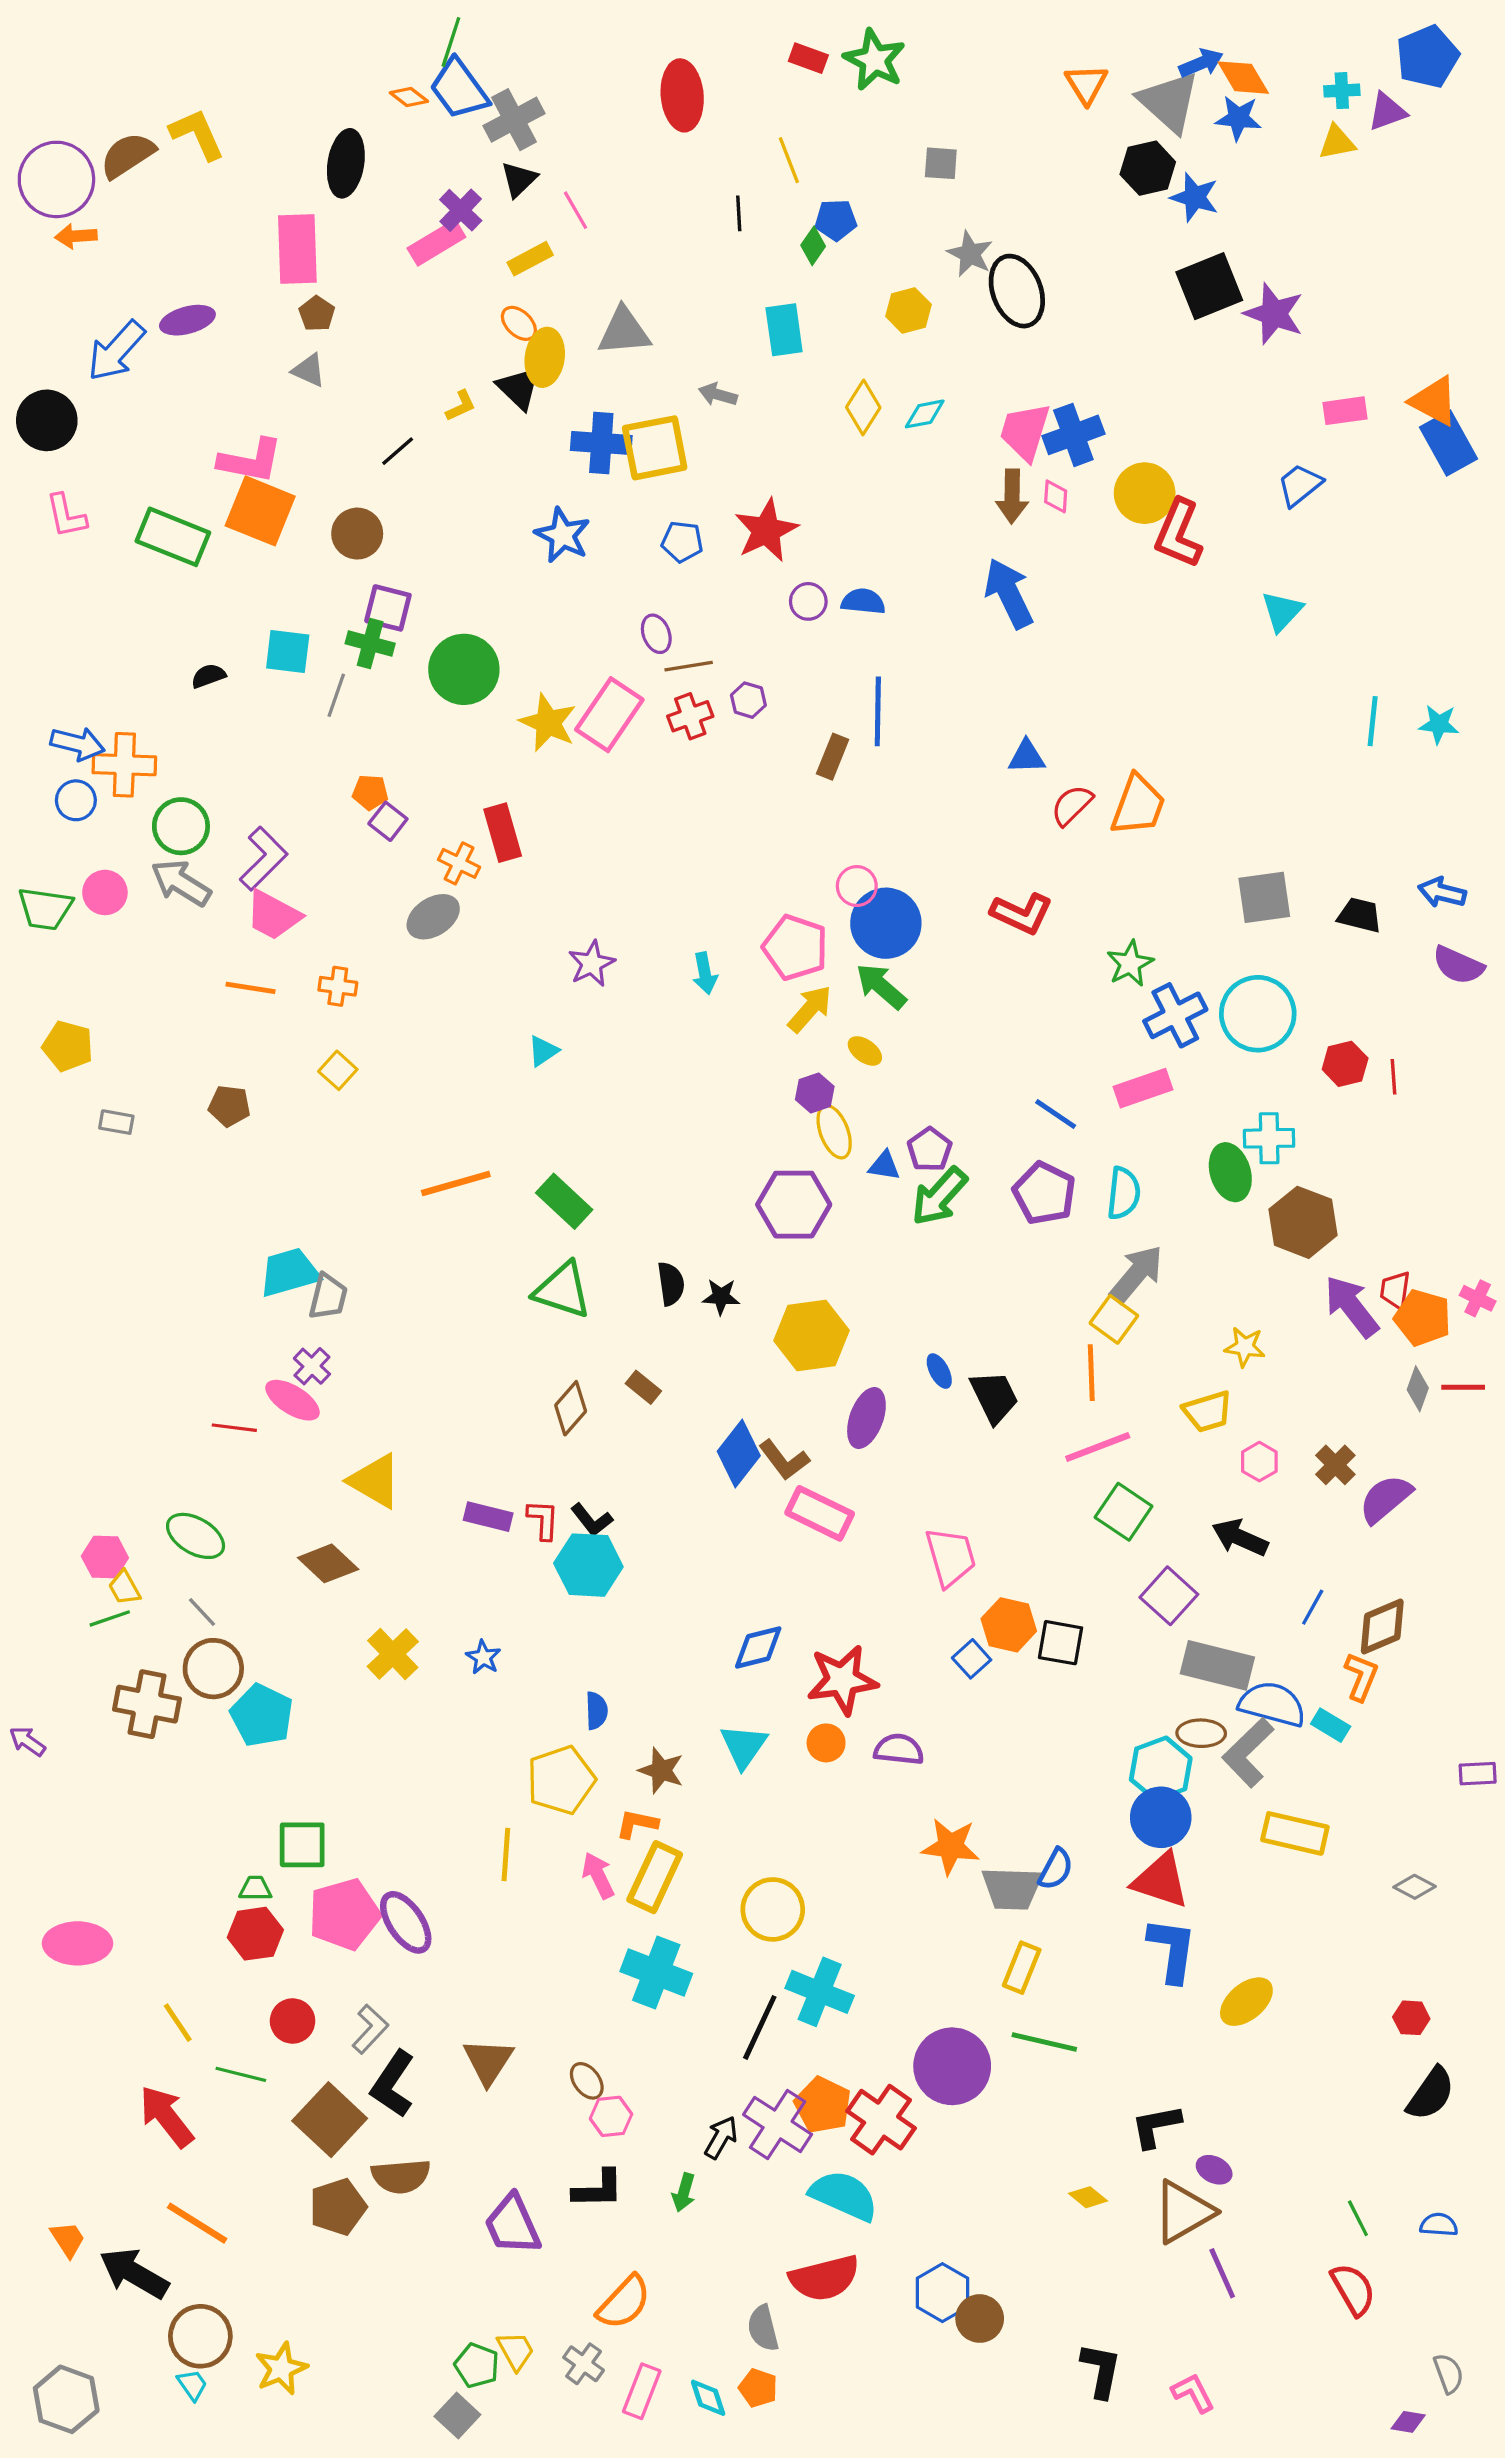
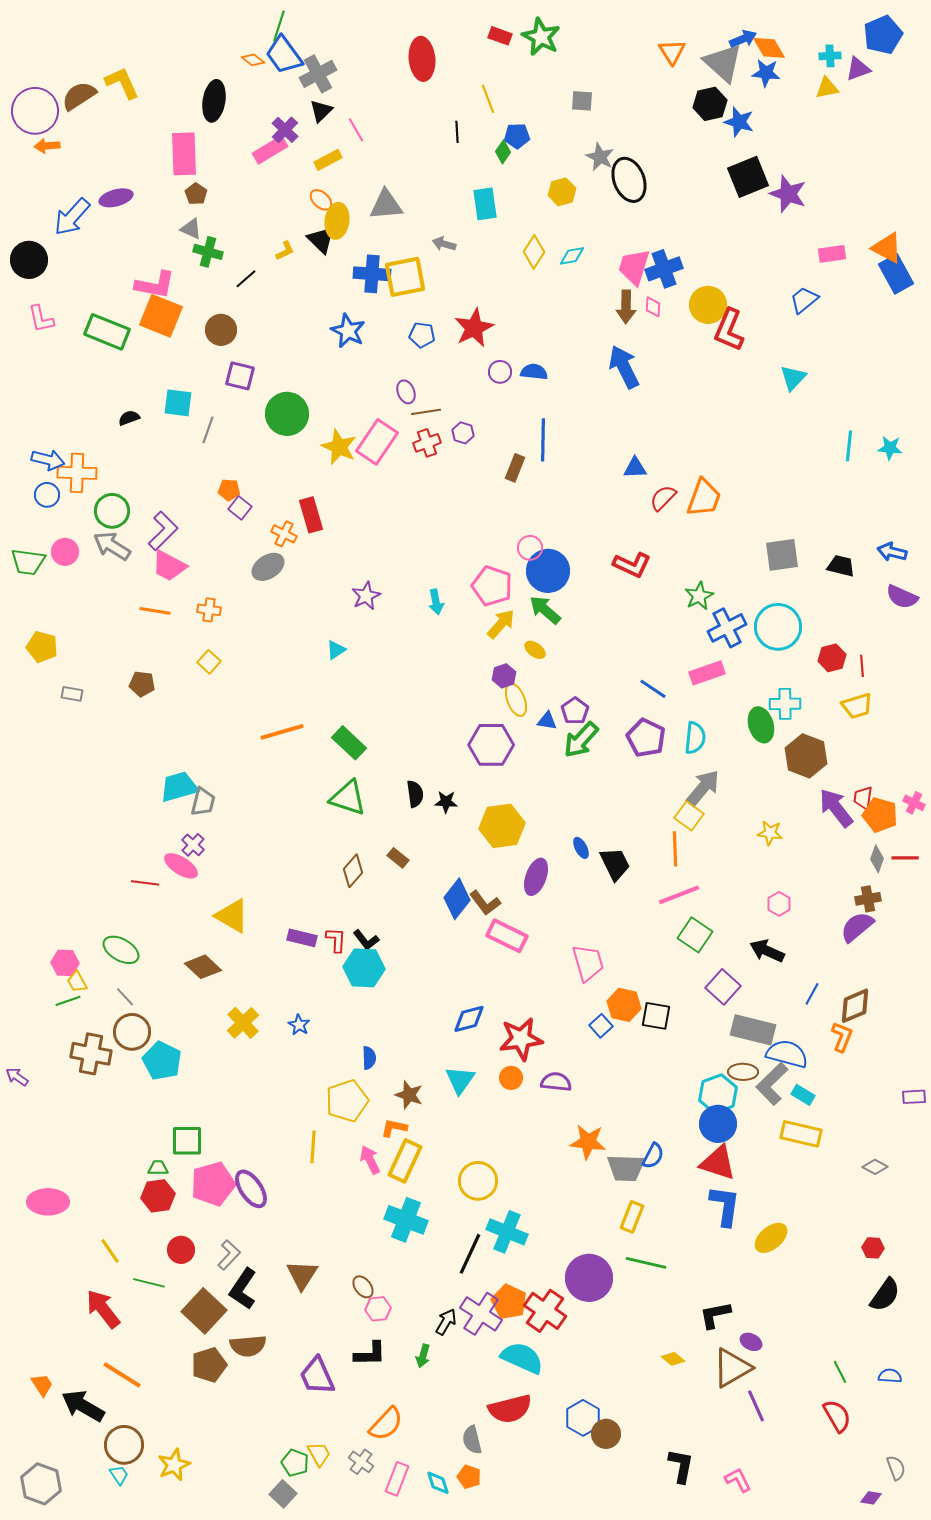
green cross: (370, 643) -> (208, 252), moved
yellow trapezoid: (1208, 1411) -> (857, 706), moved
brown cross: (1335, 1465) -> (868, 899), moved, turned 35
cyan rectangle: (1331, 1725) -> (803, 1095), moved

